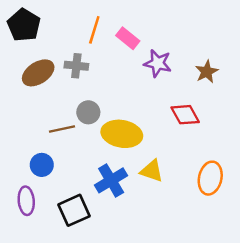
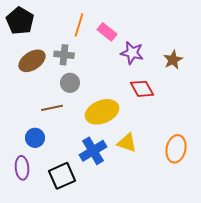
gray circle: (88, 112) -> (70, 83), moved
red diamond: (185, 115) -> (142, 89), moved
yellow ellipse: (122, 134) -> (102, 112), turned -32

